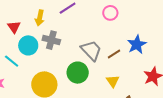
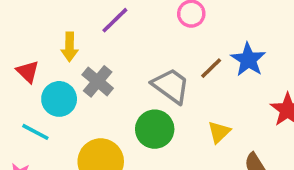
gray cross: (51, 40) -> (98, 81), turned 36
brown line: (114, 54) -> (211, 68), moved
yellow triangle: (113, 81) -> (219, 132), turned 32

